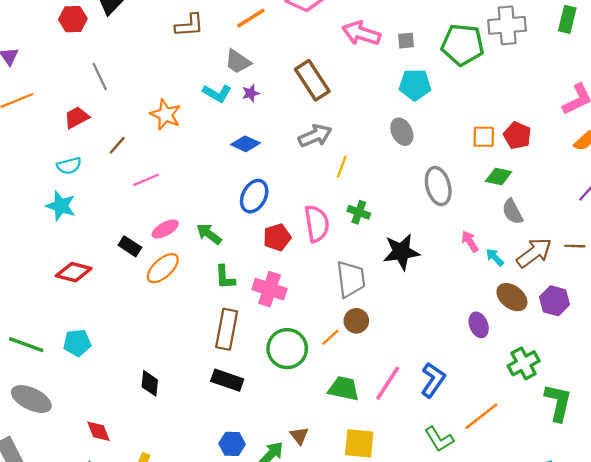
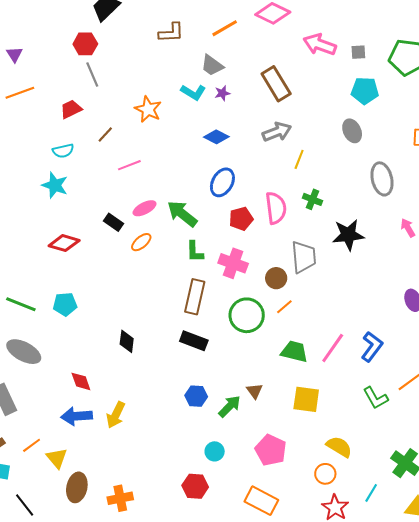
red hexagon: (73, 19) -> (85, 44), moved
green arrow: (209, 234) -> (182, 214), size x1.4
orange ellipse: (163, 268) -> (141, 242), size x0.7
brown circle: (356, 321) -> (276, 278), moved

